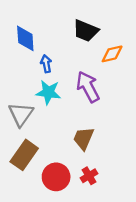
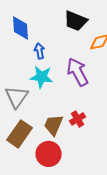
brown trapezoid: (84, 138) -> (54, 125), moved
red cross: (89, 176) -> (78, 119), moved

